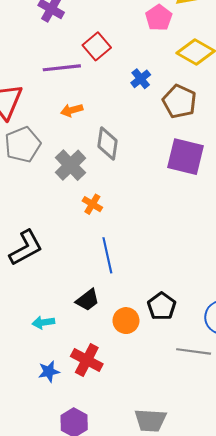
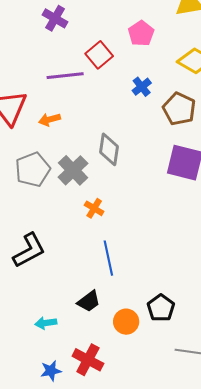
pink pentagon: (159, 18) -> (141, 33), moved
orange arrow: (72, 110) -> (50, 119), moved
gray pentagon: (23, 145) -> (33, 170), moved

